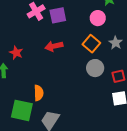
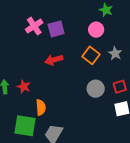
red star: (16, 53) -> (24, 87), moved
gray circle: (95, 68) -> (96, 89), moved

